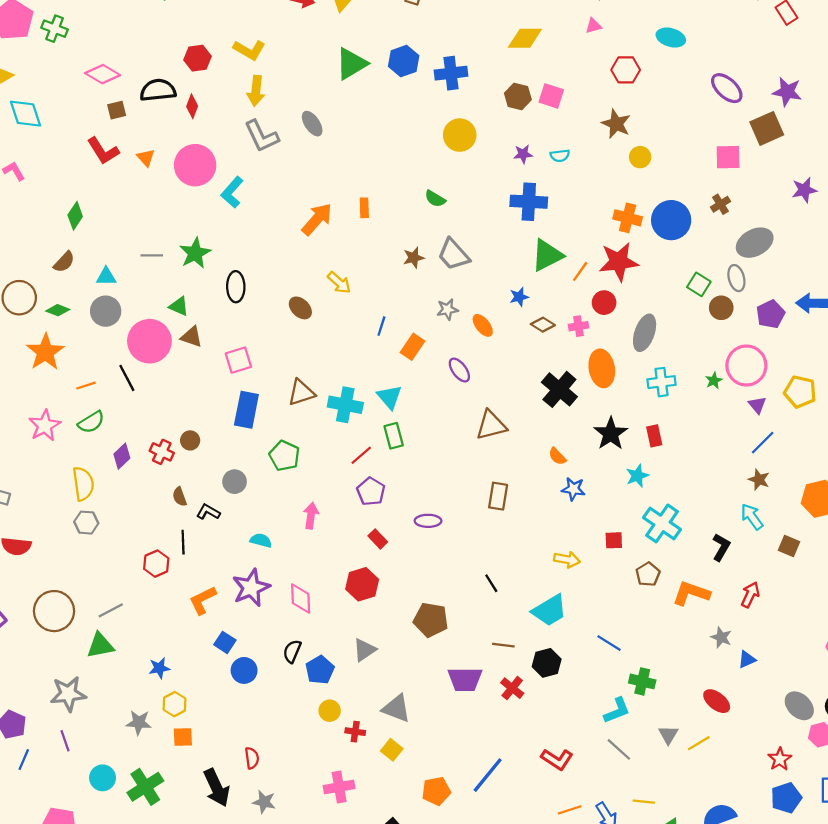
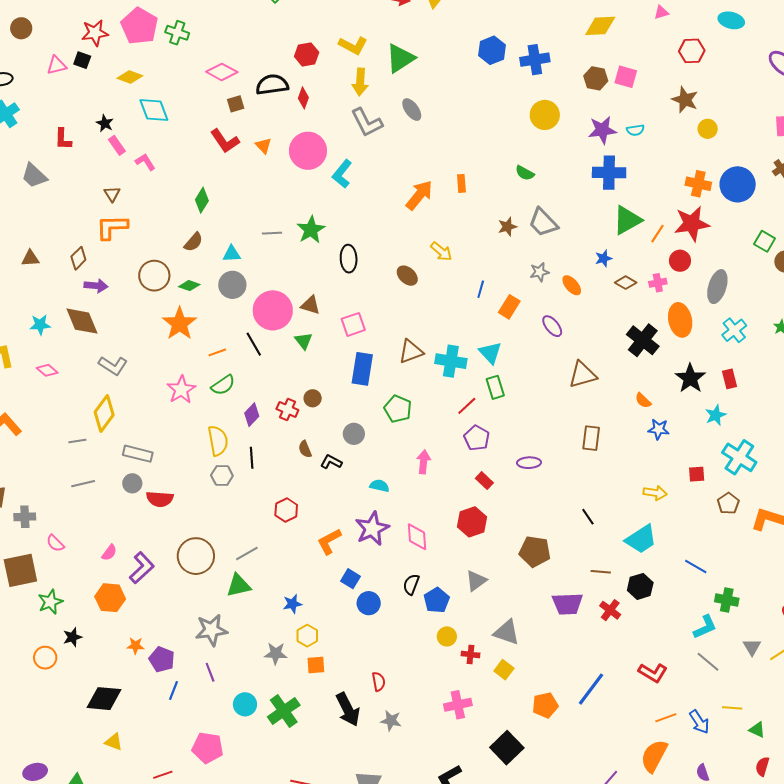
green triangle: (351, 64) -> (400, 58), moved
purple star: (523, 154) -> (602, 130), size x1.6
green triangle: (179, 306) -> (304, 341), moved, turned 30
cyan cross: (662, 382) -> (734, 330), turned -30
black line: (183, 542) -> (252, 458), moved

